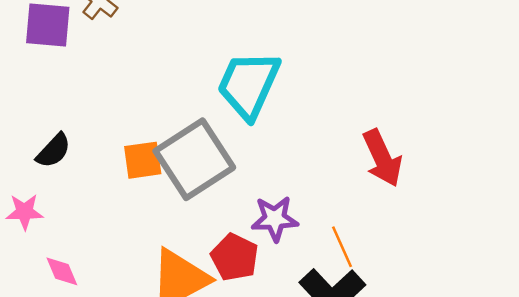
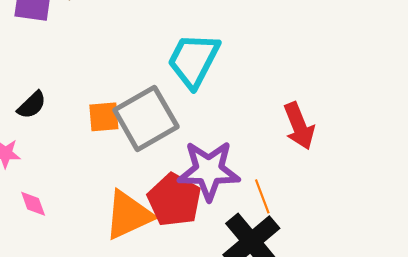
purple star: (275, 219) -> (209, 170), size x1.6
red pentagon: (235, 257) -> (174, 200), size x1.4

